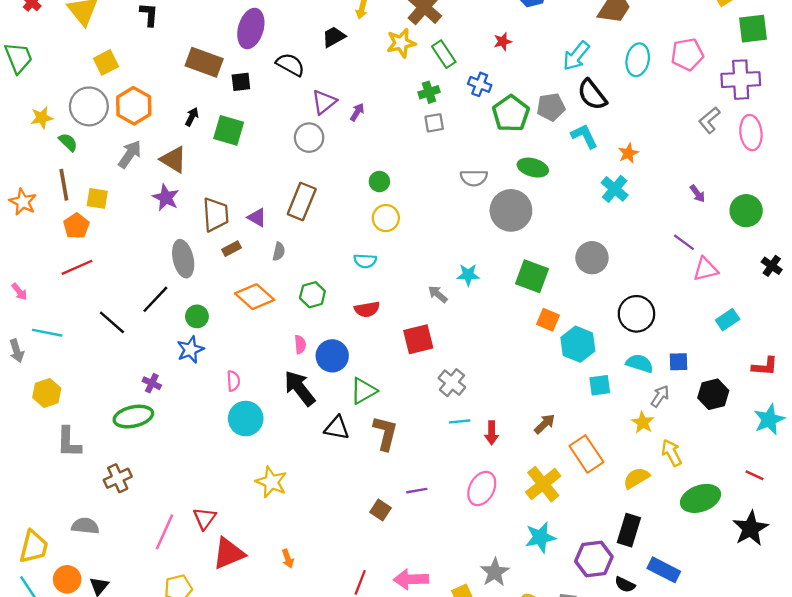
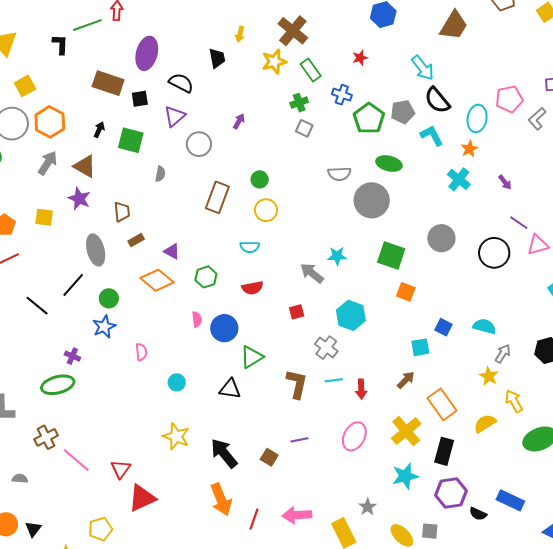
black trapezoid: (334, 37) -> (217, 58), turned 110
pink pentagon: (687, 54) -> (509, 99), moved
cyan arrow: (576, 56) -> (423, 68), turned -76
cyan ellipse: (638, 60) -> (477, 118), moved
purple triangle: (324, 102) -> (175, 116), moved
gray square: (434, 123) -> (304, 128), turned 36
purple arrow: (697, 194) -> (505, 182), moved
yellow square: (97, 198) -> (44, 217), moved
brown rectangle: (302, 202) -> (217, 197), moved
brown trapezoid: (216, 215) -> (122, 212), size x0.7
purple triangle: (257, 217) -> (172, 251), moved
gray semicircle: (279, 251) -> (160, 174), moved
gray arrow: (438, 294) -> (312, 273), size x1.4
black circle: (636, 314) -> (494, 253), moved
red square: (418, 339) -> (297, 312), size x0.6
cyan hexagon: (578, 344) -> (351, 315), moved
blue square: (679, 362) -> (443, 327), moved, turned 30
cyan square: (600, 385) -> (420, 347), moved
black arrow: (300, 388) -> (224, 453), moved
cyan circle: (246, 419) -> (177, 382), moved, size x0.6
brown L-shape: (385, 433) -> (297, 384), moved
gray semicircle: (85, 526) -> (20, 479), size x0.7
black rectangle: (629, 530) -> (444, 451), moved
pink line: (165, 532) -> (76, 460), moved, turned -72
orange arrow: (288, 559) -> (221, 499), moved, size x2.0
gray star: (495, 572) -> (368, 507), size x0.7

